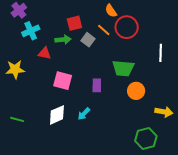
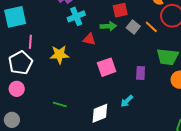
orange line: (104, 30) -> (151, 27), moved
pink square: (63, 81) -> (107, 67), turned -36
white diamond: (57, 115) -> (100, 113), moved

